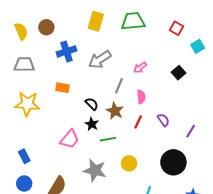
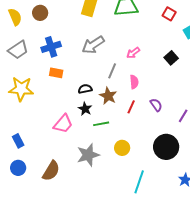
blue cross: (67, 51) -> (51, 47), moved
gray trapezoid: (24, 65) -> (18, 50), turned 145
black semicircle: (92, 104) -> (85, 89), turned -56
gray star: (95, 170) -> (88, 155), turned -30

